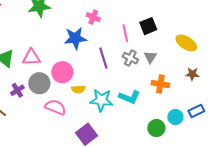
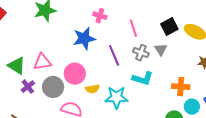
black square: (148, 26) -> (169, 26), moved
orange cross: (160, 84) -> (181, 87), moved
purple cross: (17, 90) -> (28, 87), moved
cyan L-shape: (129, 97) -> (143, 79), moved

